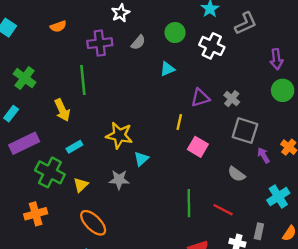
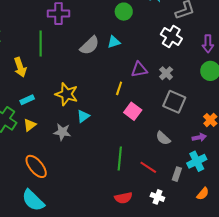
gray semicircle: (138, 42) -> (90, 45), moved, size x1.5
white cross: (212, 46) -> (171, 36), moved
purple arrow: (264, 155) -> (199, 137), moved, turned 104
yellow triangle: (81, 185) -> (30, 125), moved
gray rectangle: (259, 231) -> (177, 174), moved

